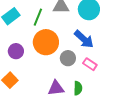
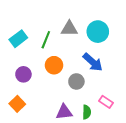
orange circle: (46, 42) -> (54, 65), size x0.7
pink rectangle: (90, 64) -> (106, 102), moved

